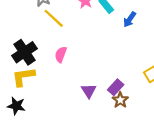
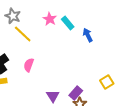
blue arrow: (130, 19) -> (88, 35), turned 120

